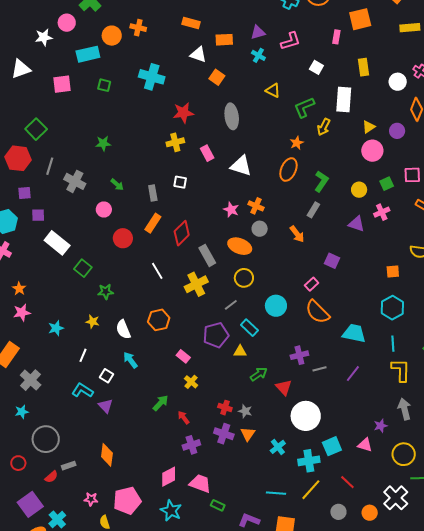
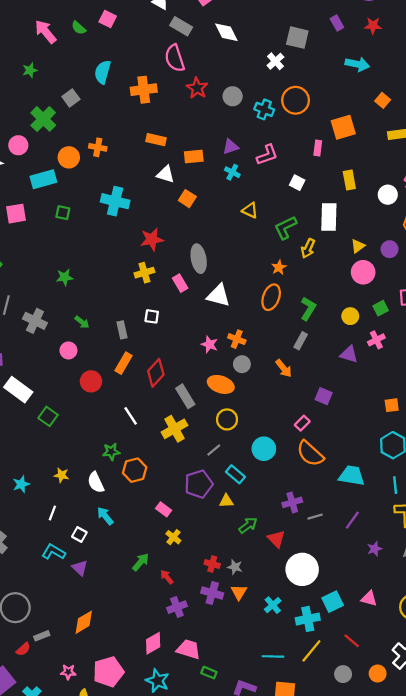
gray ellipse: (232, 116) -> (199, 259), moved
green star: (106, 292) -> (111, 452), moved
purple star: (381, 426) -> (375, 549), moved
orange diamond: (107, 455) -> (84, 622), turned 55

